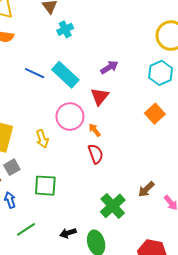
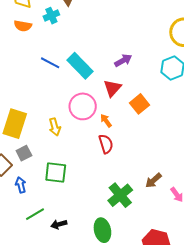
cyan cross: (65, 29) -> (51, 16), moved
orange square: (155, 114) -> (139, 104), moved
black arrow: (68, 233) -> (59, 224), moved

